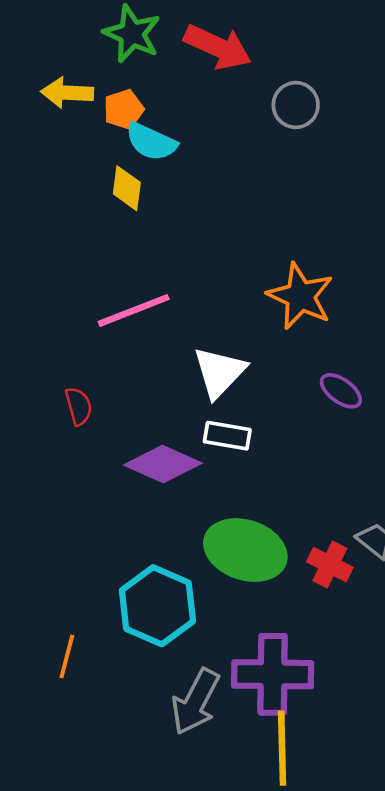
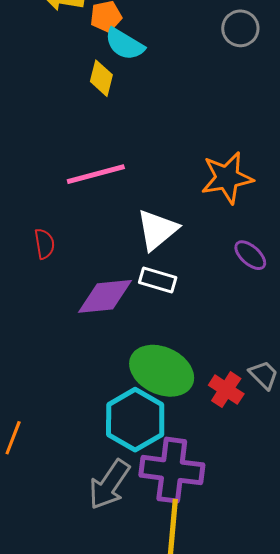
orange star: (300, 296) -> (227, 178), turned 30
purple diamond: (163, 464) -> (105, 296), turned -36
cyan hexagon: (157, 606) -> (135, 420), moved

